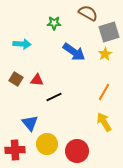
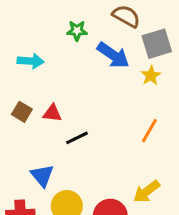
blue arrow: (74, 52) -> (113, 55), moved
yellow arrow: (104, 122) -> (147, 191), moved, turned -96

